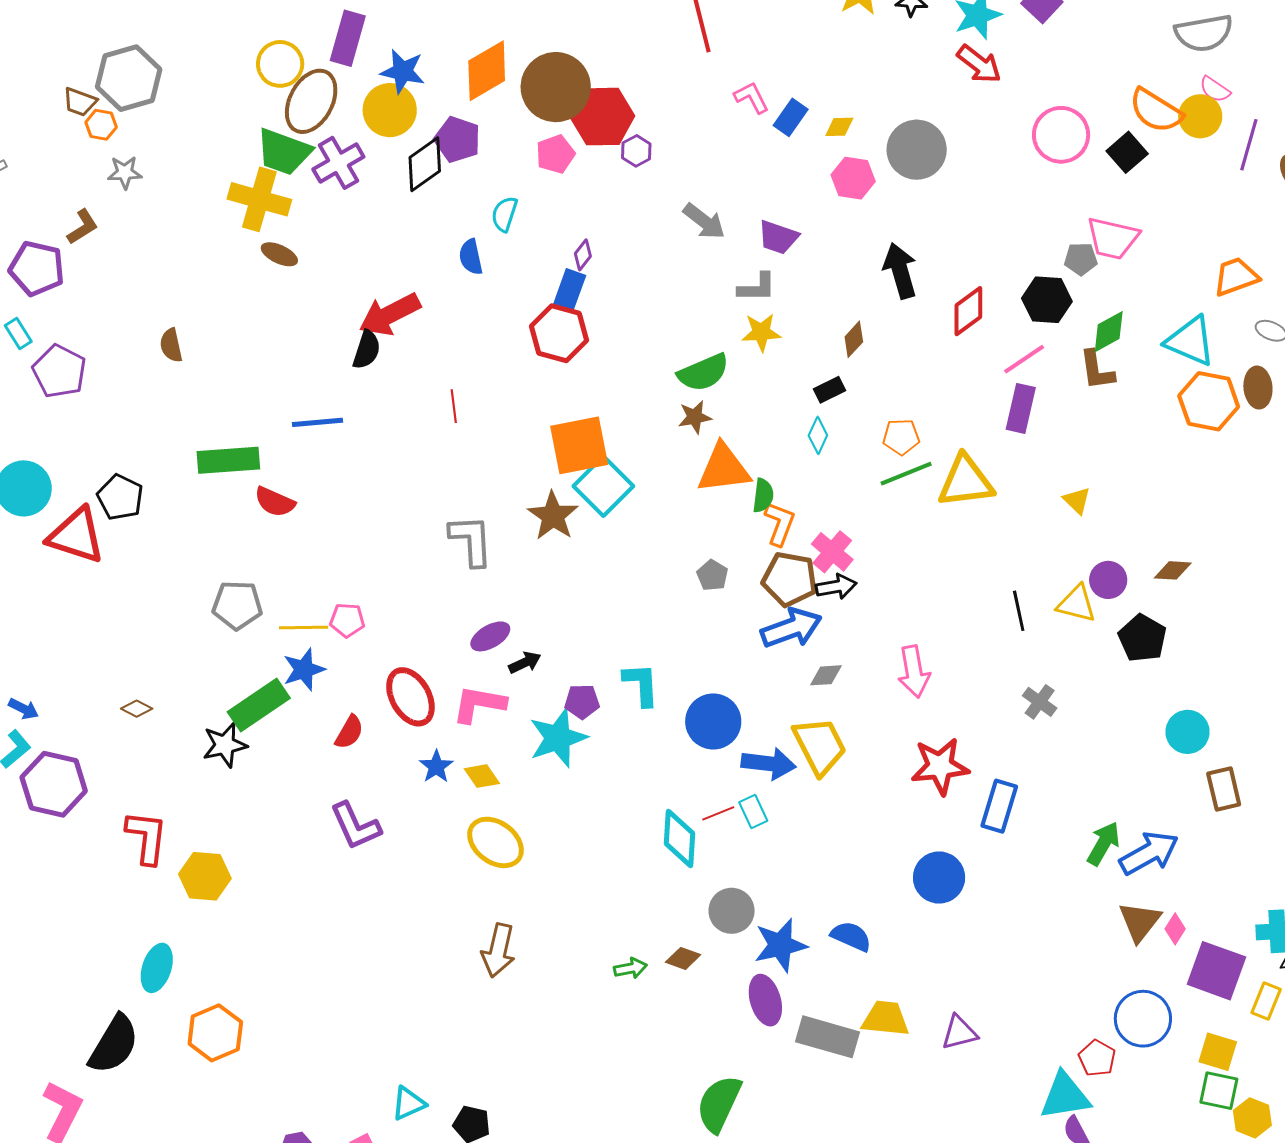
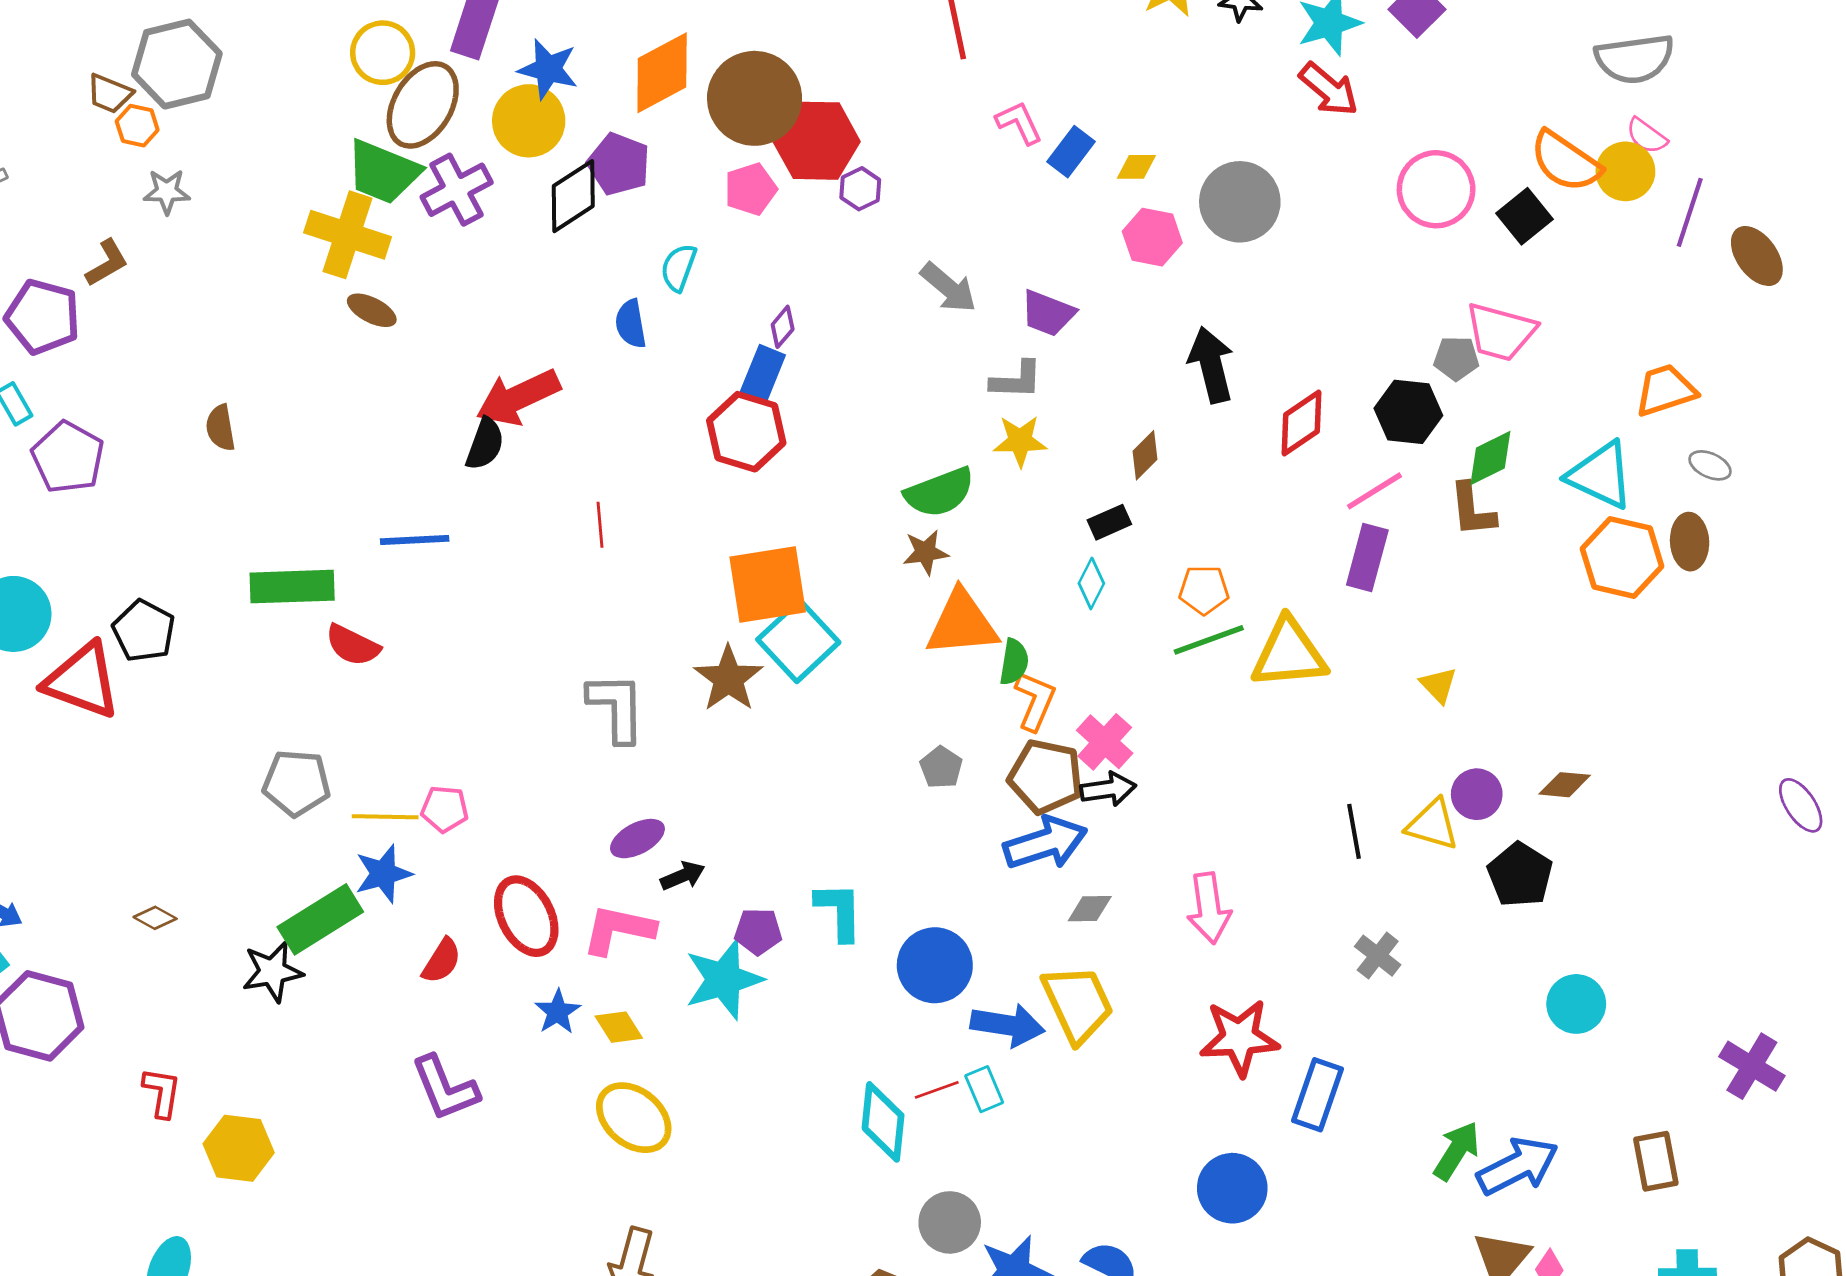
brown rectangle: (1224, 789) -> (1656, 1161), moved
red L-shape: (147, 837) -> (162, 1093), size x0.7

